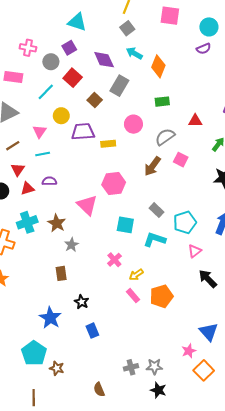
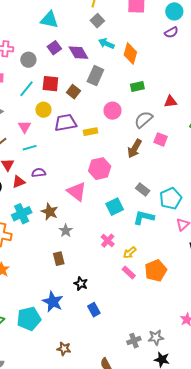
purple square: (69, 48) -> (54, 48), moved
red square: (73, 78) -> (50, 84), moved, turned -30
cyan square: (125, 225) -> (115, 207), turned -30
cyan pentagon: (34, 353) -> (29, 319), moved, turned 30

